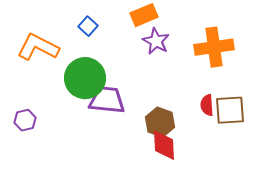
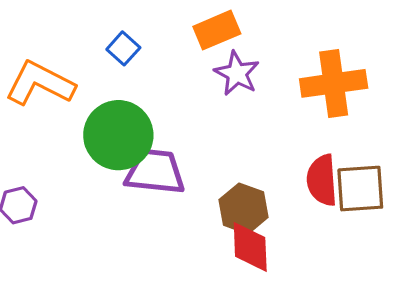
red semicircle: (207, 105) -> (322, 180), size x1.4

